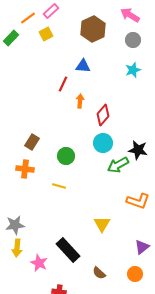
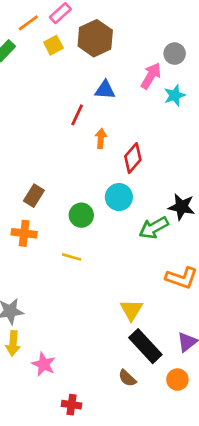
pink arrow: (130, 15) -> (151, 76), moved, turned 90
brown hexagon: (93, 29) -> (95, 38), moved
cyan circle: (103, 143) -> (119, 197), moved
black rectangle: (68, 250) -> (145, 346), moved

